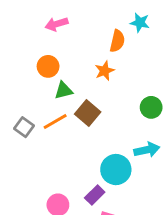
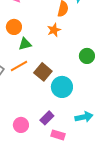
brown square: (88, 113) -> (43, 72), moved
cyan arrow: (147, 150) -> (84, 117), moved
cyan circle: (116, 170) -> (62, 87), moved

